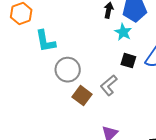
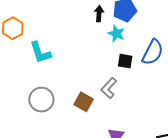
gray circle: (68, 70) -> (41, 100), moved

